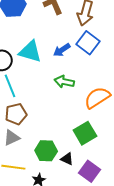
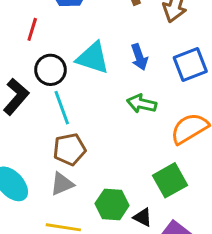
blue square: (88, 43) -> (190, 64), moved, turned 30
blue arrow: (62, 50) -> (139, 57), turned -78

